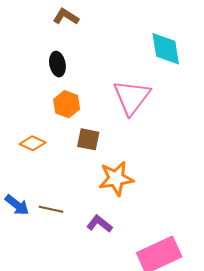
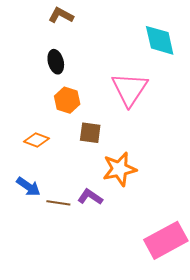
blue arrow: (17, 205) -> (28, 187), moved
purple L-shape: (99, 224) -> (90, 197), moved

